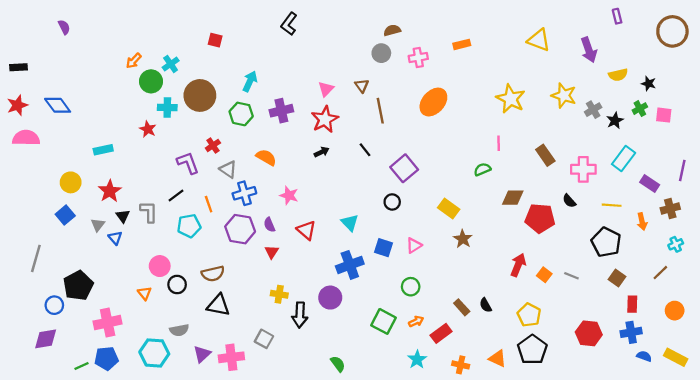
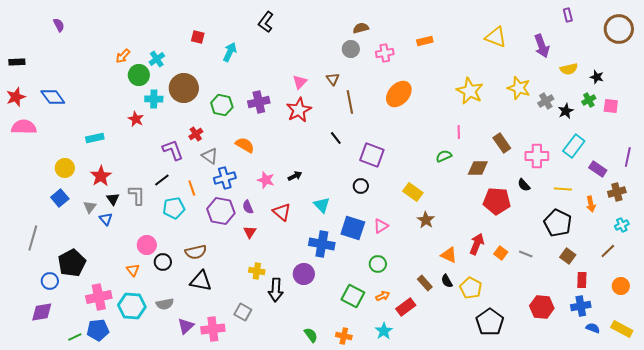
cyan arrow: (250, 81) -> (230, 52), moved
black arrow: (322, 152) -> (295, 176), moved
purple square: (404, 168) -> (372, 155), turned -30
brown diamond: (513, 198) -> (478, 168), moved
blue square: (383, 248) -> (353, 228), size x1.4
blue cross: (350, 265) -> (322, 244), turned 30
yellow pentagon: (529, 315) -> (471, 288), moved
cyan hexagon: (154, 353) -> (132, 306), moved
orange triangle: (498, 358) -> (449, 255), moved
orange cross: (461, 365) -> (344, 336), moved

